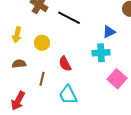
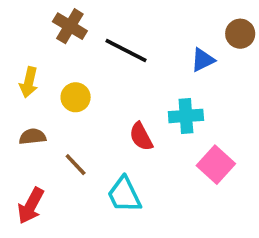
blue triangle: (109, 32) -> (203, 60), moved
red semicircle: (65, 64) -> (141, 137), moved
brown line: (42, 79) -> (76, 165), turned -56

